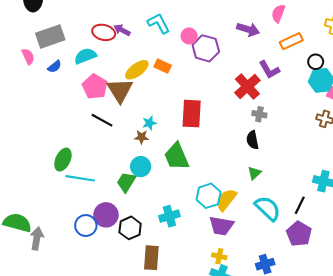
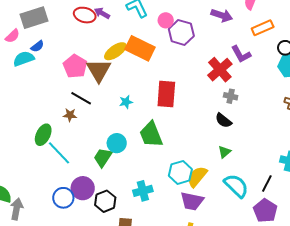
pink semicircle: (28, 56) -> (12, 36), turned 70
cyan semicircle: (85, 56) -> (24, 59), moved
orange rectangle: (163, 66) -> (140, 48), size x1.8
brown star: (142, 137) -> (70, 115), moved
black semicircle: (252, 140) -> (223, 121), turned -42
cyan line: (80, 178) -> (59, 153), turned 36

